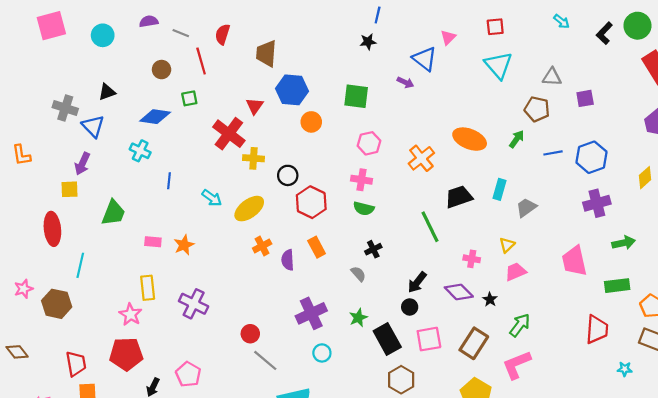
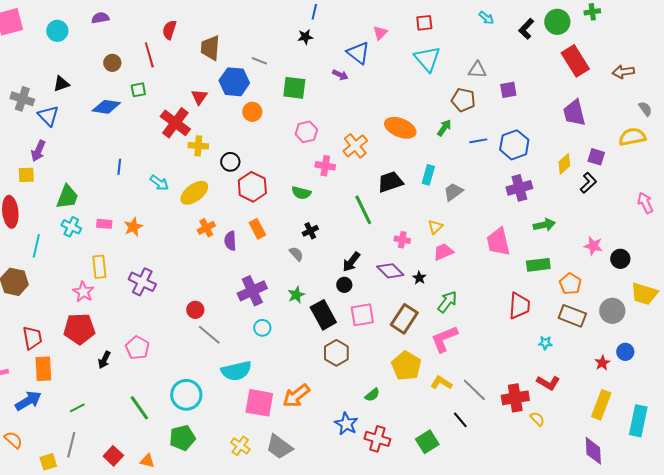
gray line: (181, 33) -> (259, 61), moved
cyan cross: (140, 151) -> (71, 227), moved
pink cross: (362, 180) -> (325, 166), moved

